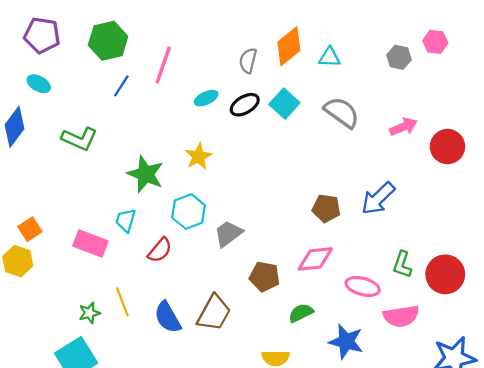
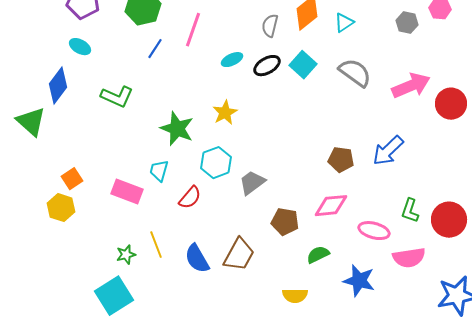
cyan triangle: (330, 57) -> (344, 23), turned -35
pink arrow: (403, 127) -> (411, 86), size x1.5

